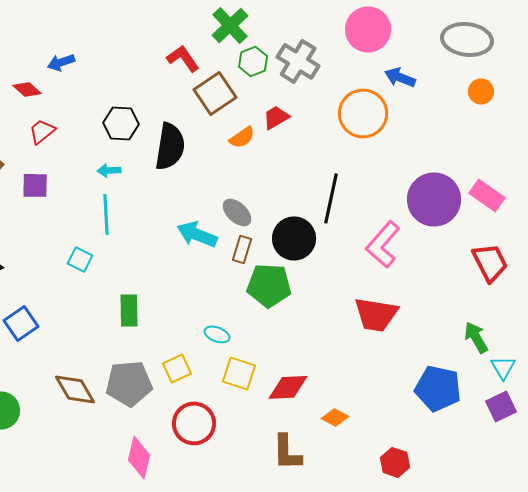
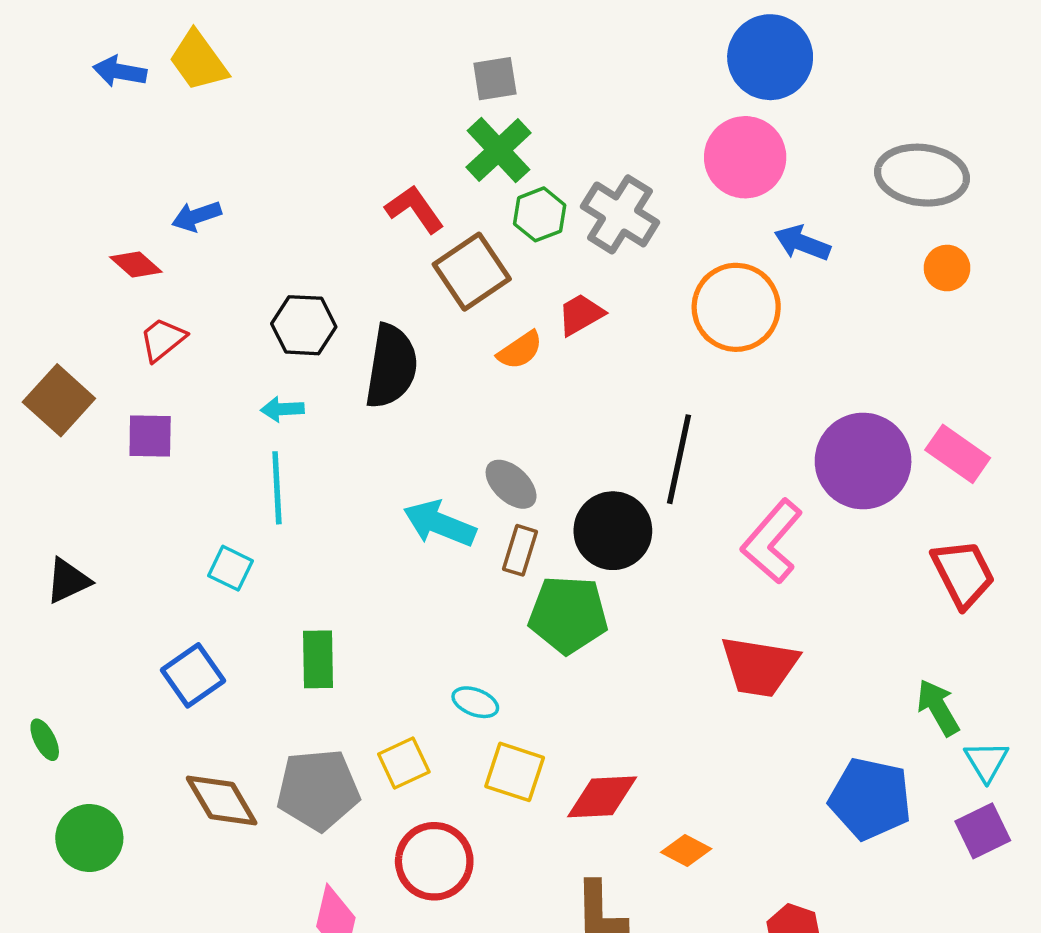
blue square: (21, 323) -> (193, 675), moved

